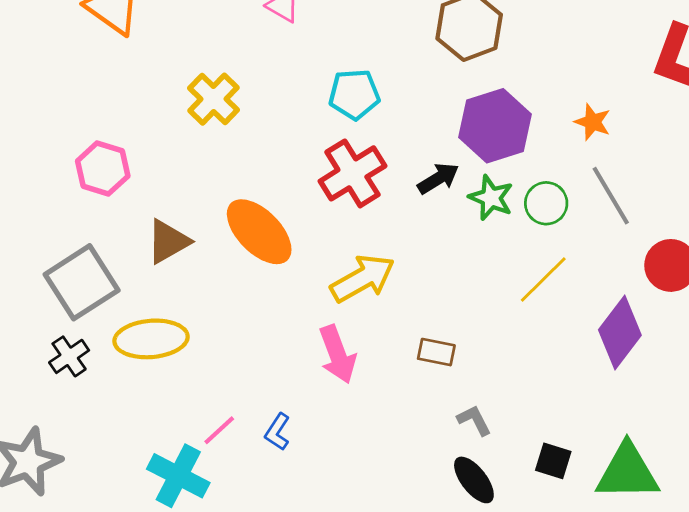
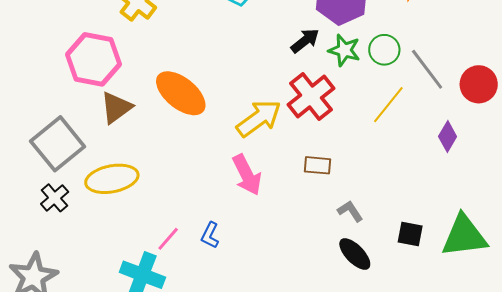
pink hexagon: (103, 169) -> (93, 59), moved, size x1.4
red cross: (352, 173) -> (311, 96), moved
gray line: (611, 196) -> (427, 69), moved
purple diamond: (620, 332) -> (448, 137), size x0.6

